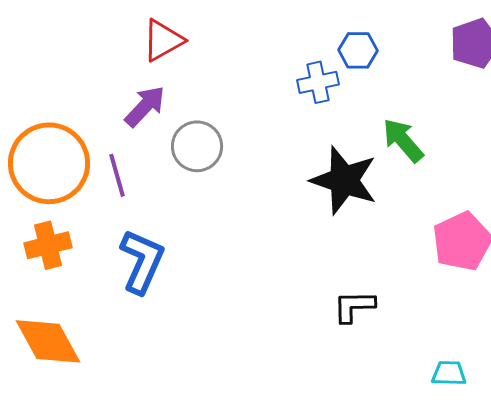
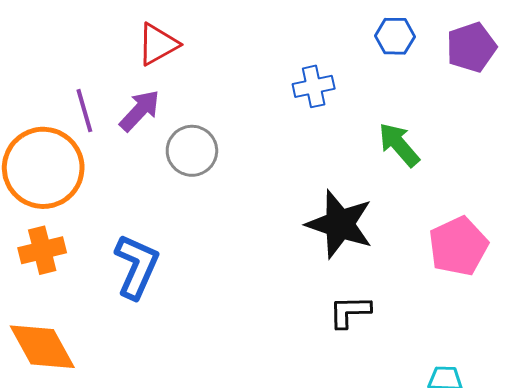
blue hexagon: (358, 50) -> (395, 36), moved
purple line: (117, 175) -> (84, 111), moved
black star: (344, 180) -> (340, 224), moved

